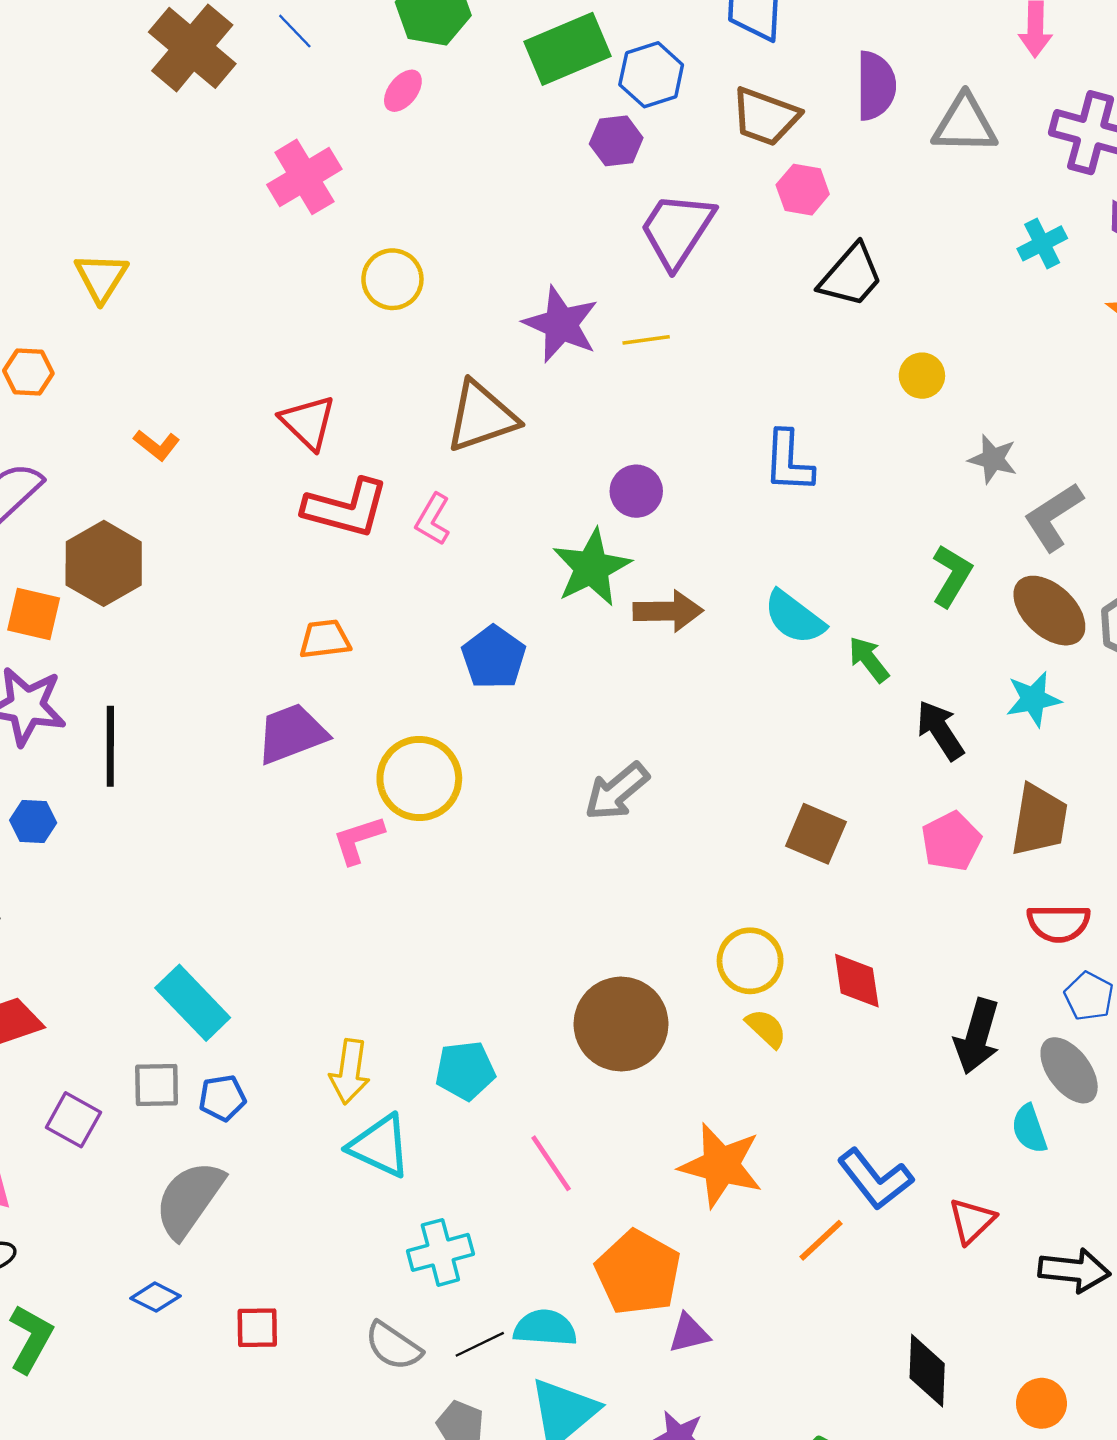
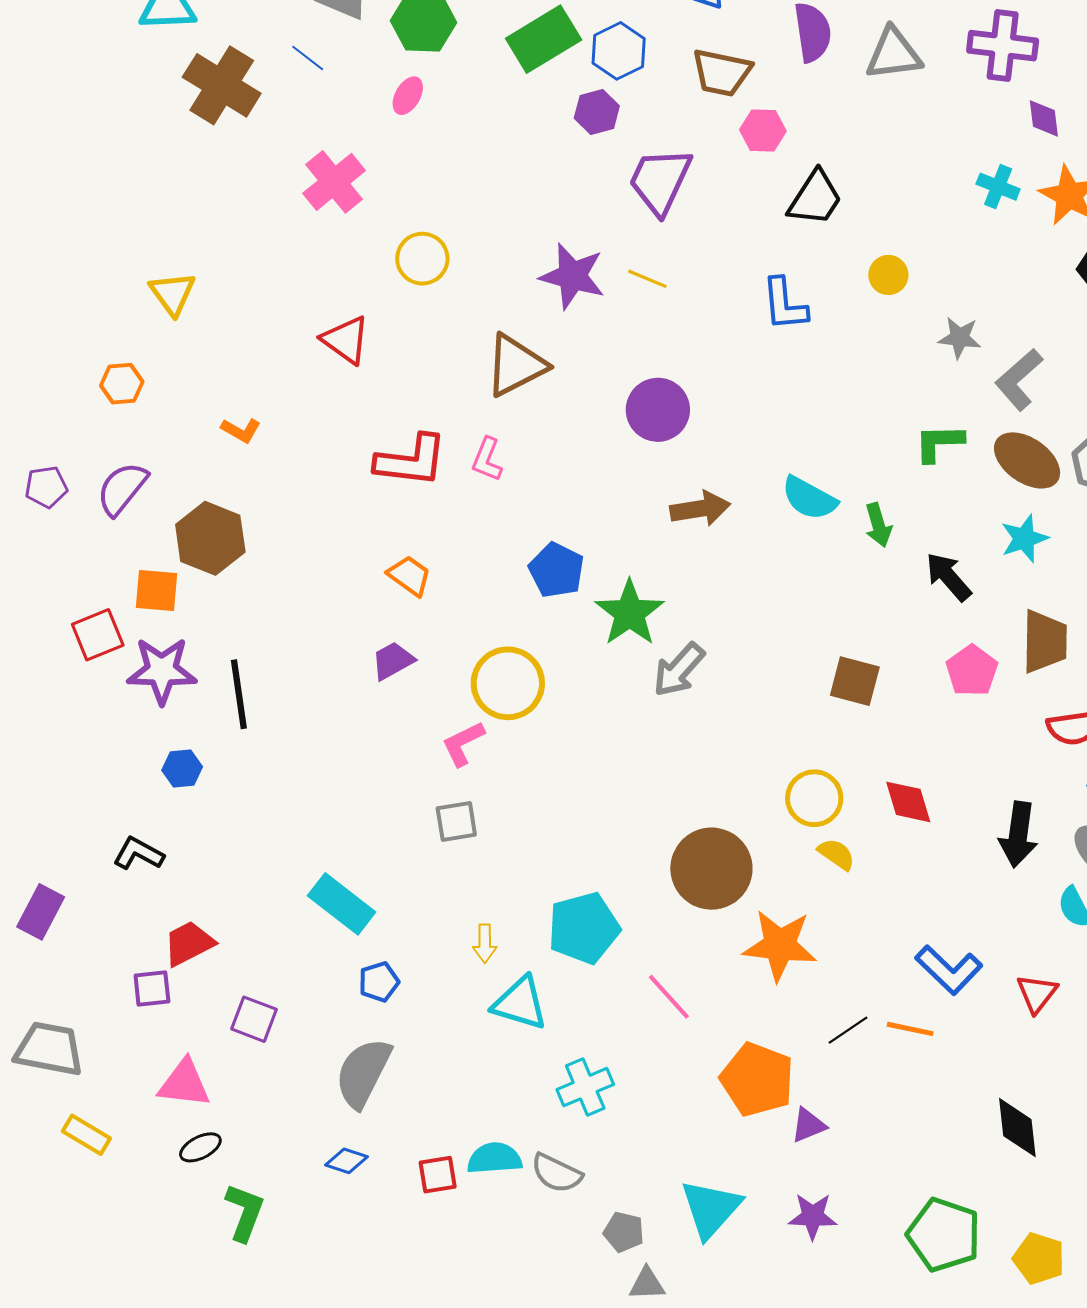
cyan cross: (1042, 243) -> (998, 187), moved, turned -33
yellow line: (646, 340) -> (647, 279), turned 39
red triangle: (308, 422) -> (346, 340), moved
blue L-shape: (788, 462) -> (785, 304), moved
purple circle: (636, 491) -> (658, 410), size x1.4
green star: (592, 568) -> (630, 613), moved
green L-shape: (952, 576) -> (939, 443), turned -114
orange trapezoid: (325, 639) -> (409, 576), turned 51
green arrow: (869, 659) -> (878, 525), turned -150
purple trapezoid: (292, 734) -> (393, 661), size x0.7
cyan pentagon: (465, 1071) -> (584, 928), size x1.4
yellow arrow: (350, 1072) -> (485, 943), size x0.7
gray square: (157, 1085) -> (456, 821), moved
orange star: (721, 1165) -> (780, 945), moved
orange line: (821, 1240) -> (910, 1029), turned 63
cyan semicircle: (545, 1328) -> (494, 1158), moved
black line: (480, 1344) -> (848, 1030), moved

